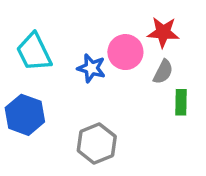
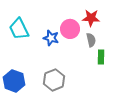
gray semicircle: (163, 72) -> (91, 40), turned -40
blue hexagon: (25, 115) -> (14, 81), moved

